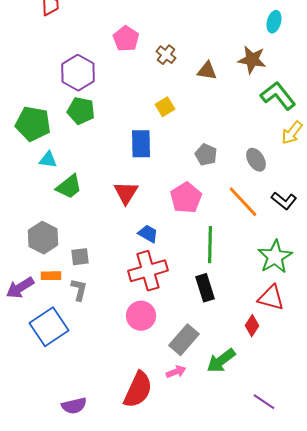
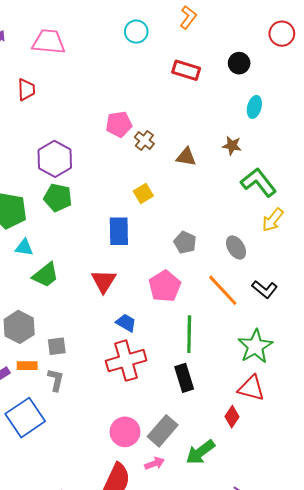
pink pentagon: (126, 39) -> (119, 124), moved, turned 30
brown star: (252, 60) -> (232, 146), size x0.7
pink circle: (141, 316) -> (125, 432), moved

